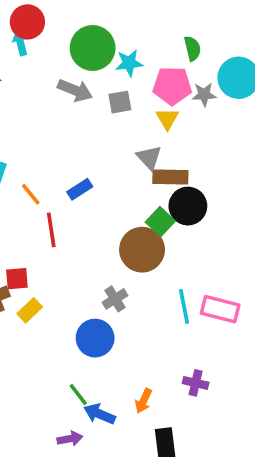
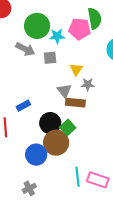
green semicircle: (192, 48) -> (95, 18), moved, size x1.5
pink pentagon: (172, 86) -> (80, 29), moved
gray star: (204, 94) -> (88, 84), moved
black circle: (188, 206) -> (50, 123), moved
gray cross: (115, 299) -> (29, 188), moved
blue circle: (95, 338) -> (36, 155), moved

